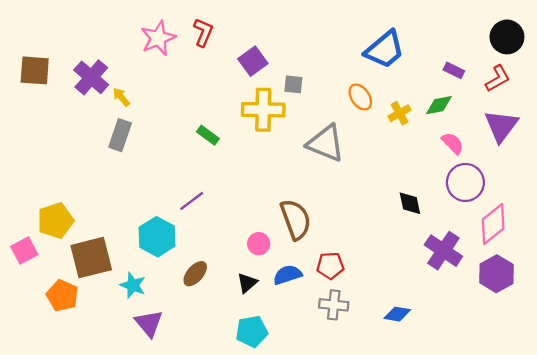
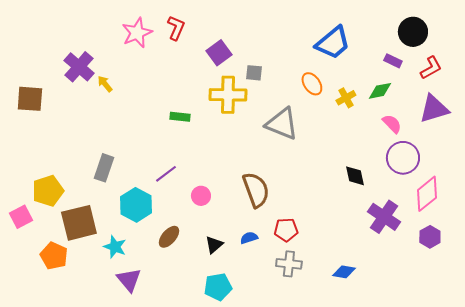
black circle: (507, 37) -> (413, 32), moved
brown square: (35, 70) -> (30, 99), moved
purple triangle: (501, 126) -> (434, 109), turned 36
gray rectangle: (120, 135) -> (104, 168), moved
green rectangle: (208, 135) -> (180, 117), turned -30
pink circle: (259, 244) -> (201, 196), moved
purple hexagon: (497, 274) -> (430, 237), size x0.7
blue semicircle: (288, 275) -> (249, 238), size x0.7

